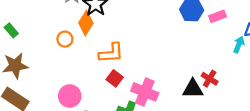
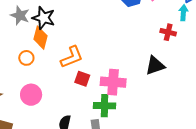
red cross: (210, 79) -> (168, 32), moved
pink circle: (70, 96) -> (31, 95), moved

